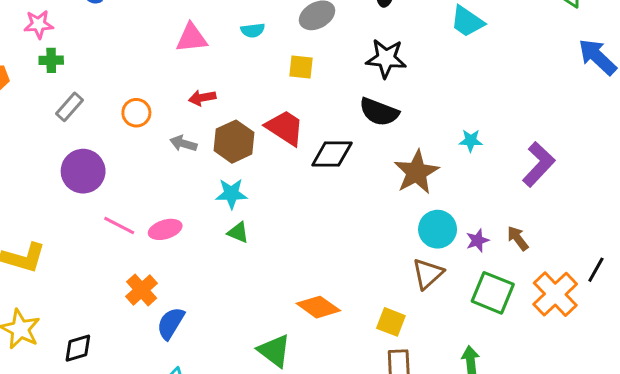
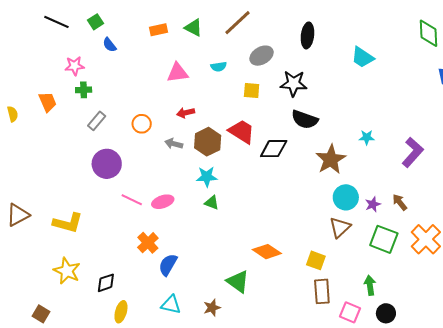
black star: (386, 58) -> (294, 83), moved

